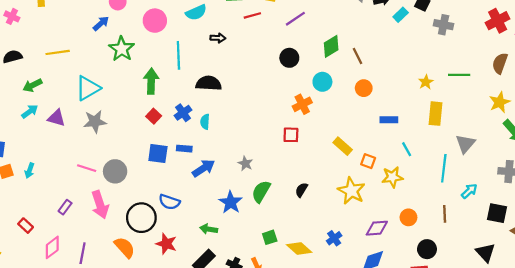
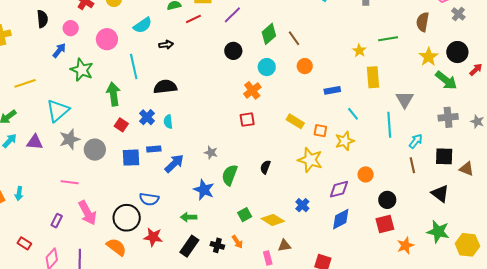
gray circle: (115, 171) -> (95, 150), moved
brown line: (445, 214) -> (412, 165), moved

